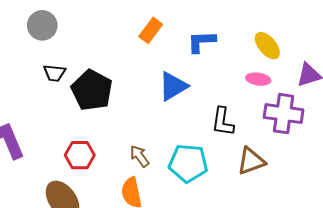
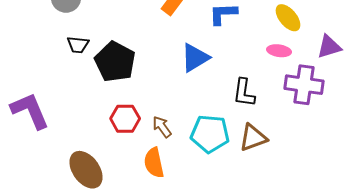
red hexagon: (80, 155) -> (125, 119), moved
brown triangle: (251, 161) -> (253, 138), moved

